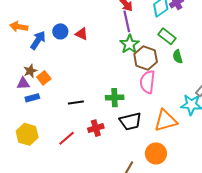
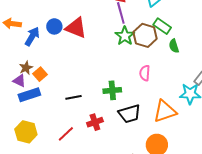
red triangle: (82, 34) -> (76, 28), size x1.6
brown hexagon: (146, 58) -> (145, 35), moved
pink semicircle: (147, 82) -> (145, 73), size x0.7
purple triangle: (23, 83) -> (19, 81), turned 32
blue rectangle: (32, 98) -> (29, 95), size x1.5

